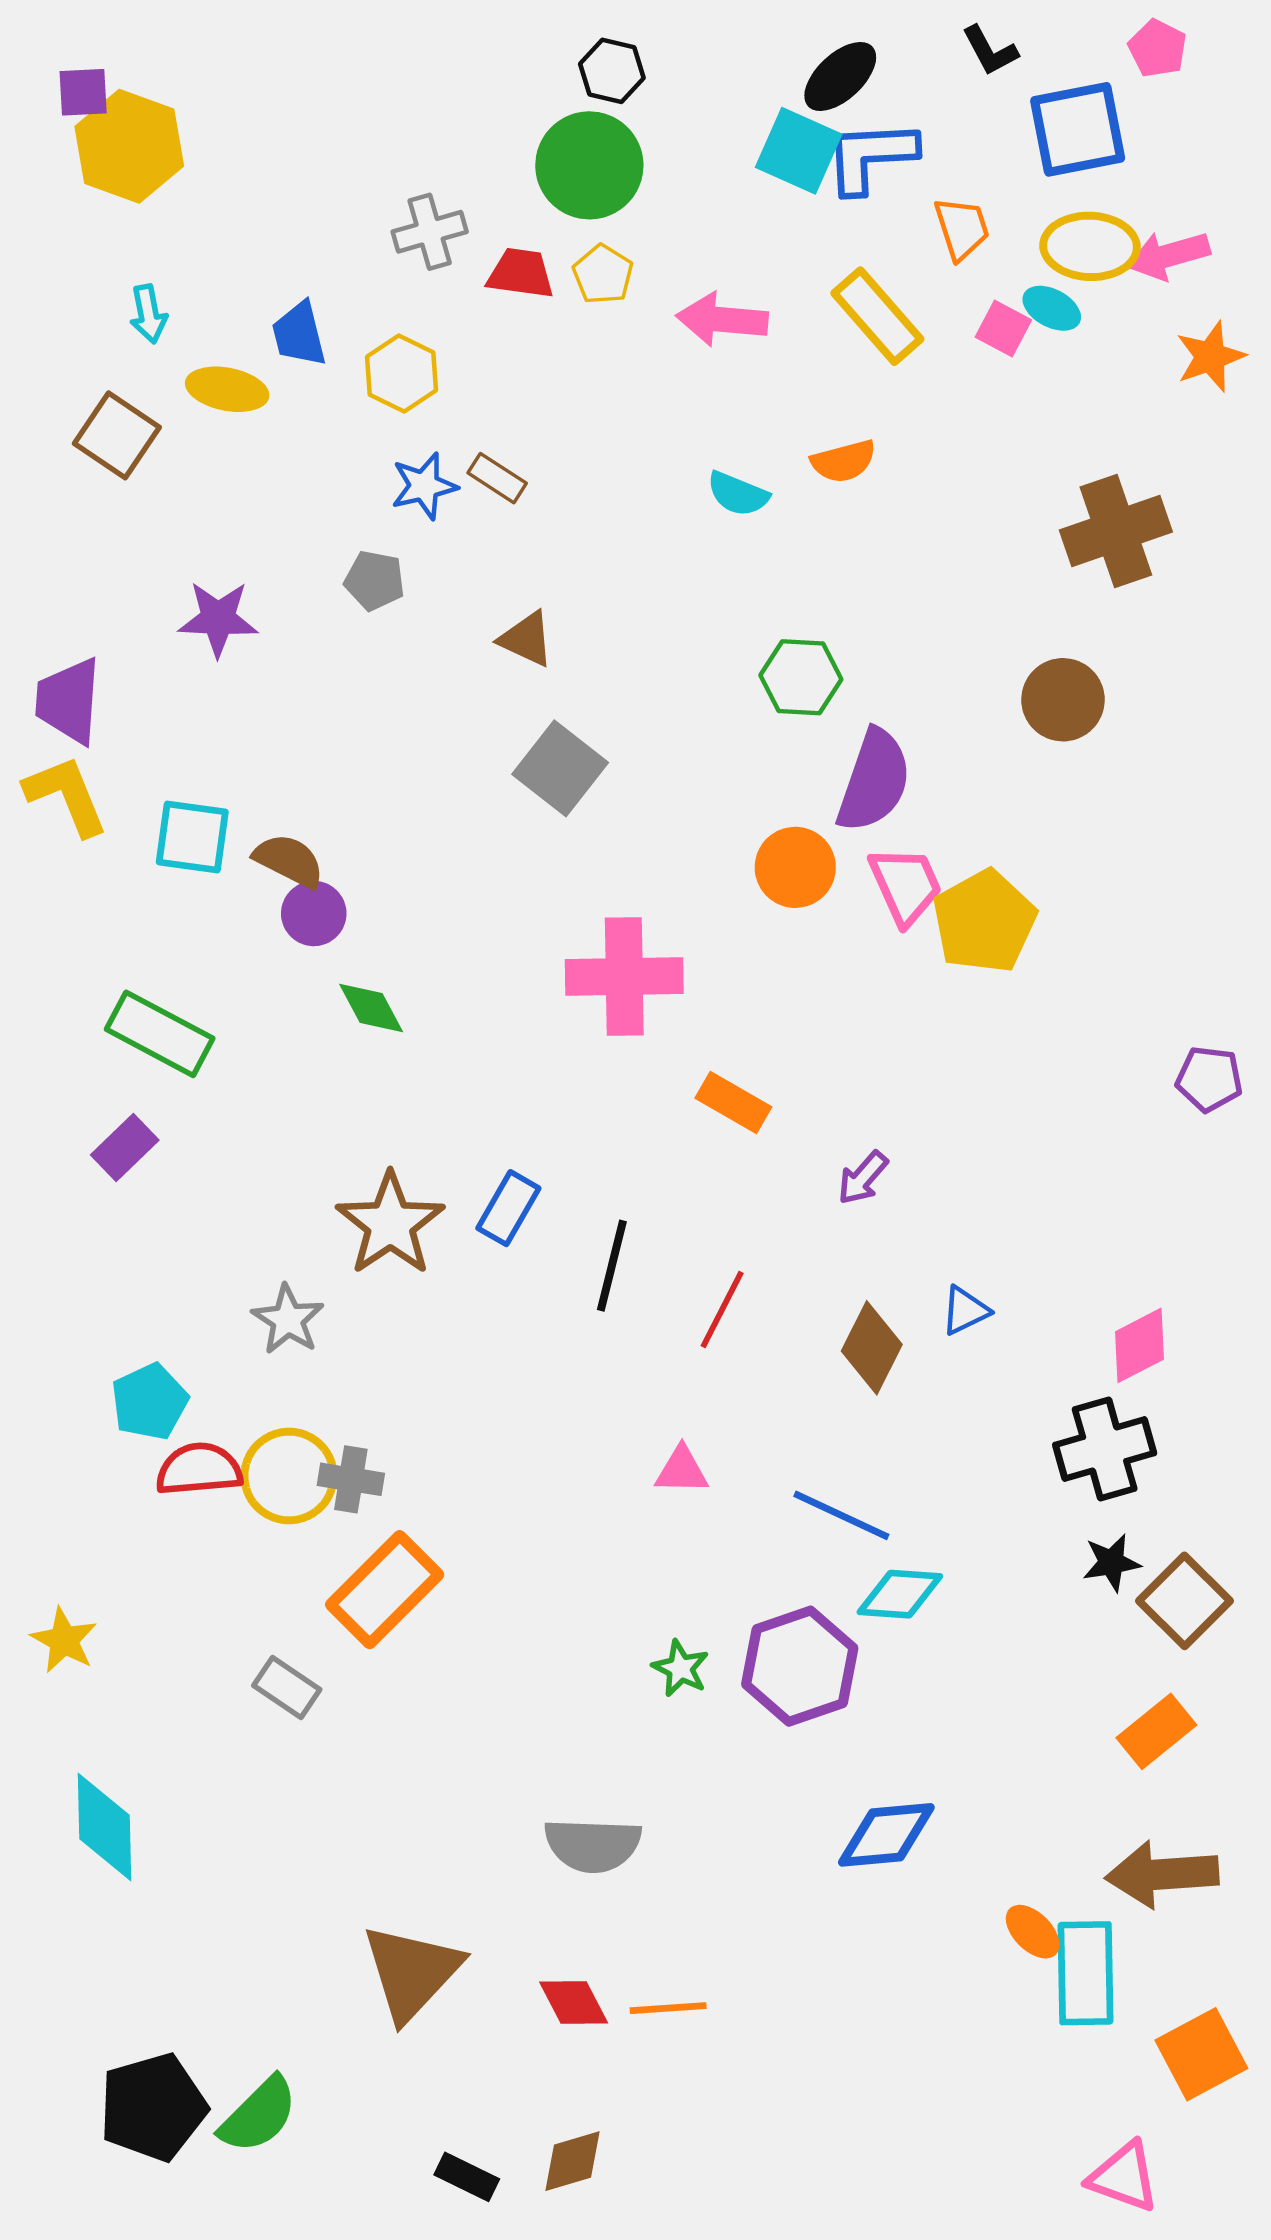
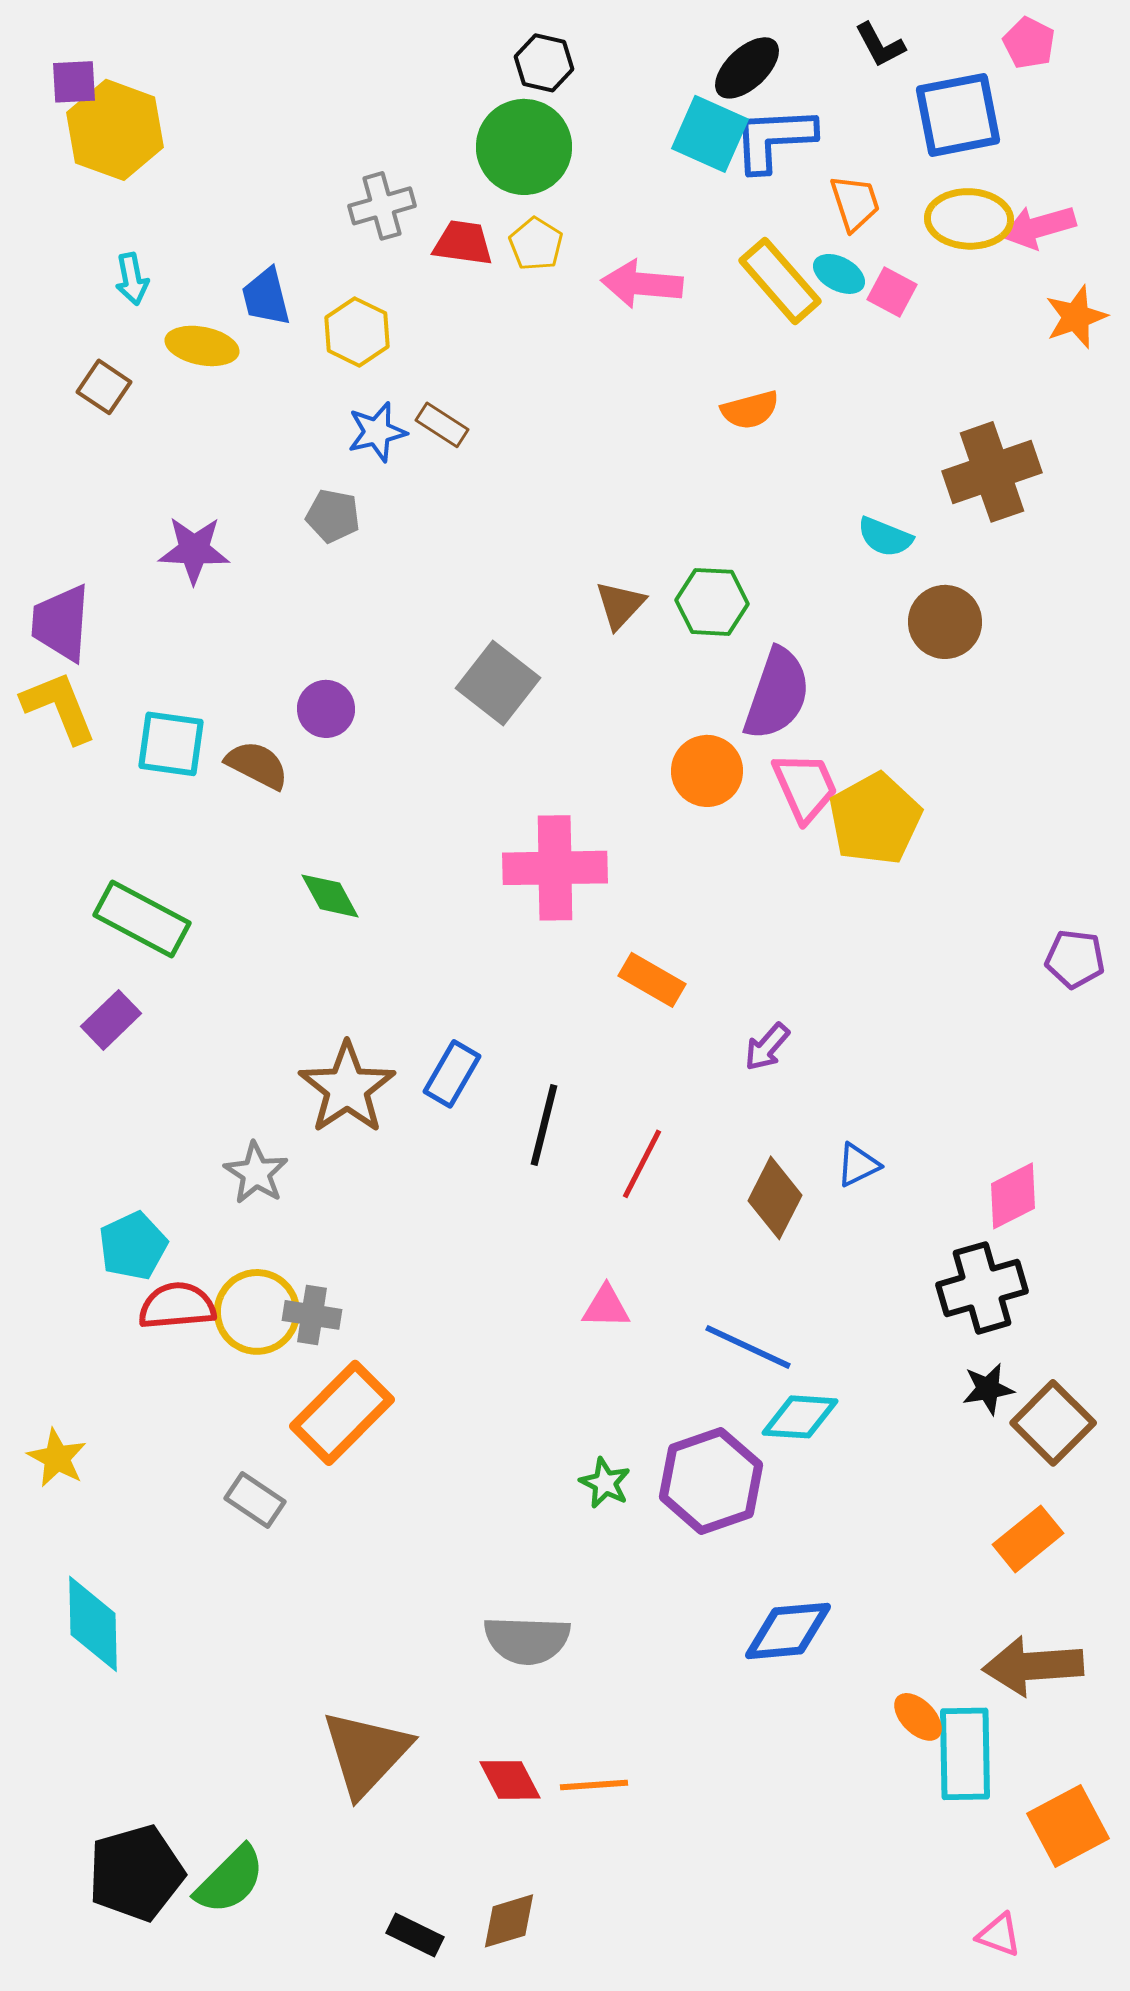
cyan ellipse: (1052, 308) -> (839, 274), moved
brown square: (117, 435) -> (104, 387), size x0.7
cyan semicircle: (738, 494) -> (885, 537), moved
brown triangle: (526, 639) -> (620, 605), moved, turned 48
purple circle: (314, 913) -> (326, 709), moved
pink triangle: (1124, 2177) -> (999, 1935), size x0.7

